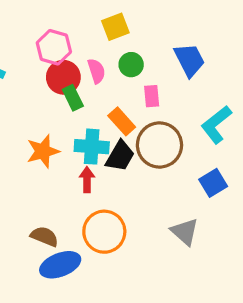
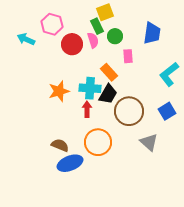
pink hexagon: (54, 47) -> (52, 24), moved
blue trapezoid: (189, 60) -> (152, 33), turned 35
green rectangle: (73, 98) -> (97, 26), moved
brown circle: (159, 145) -> (129, 111), moved

